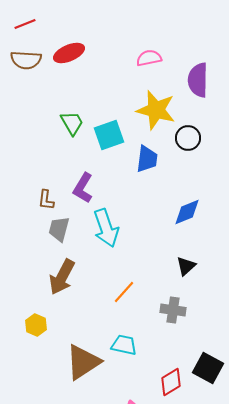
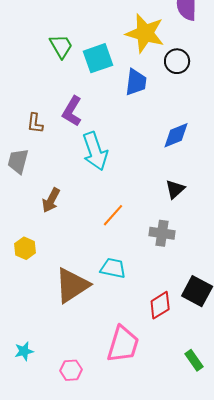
gray trapezoid: (59, 229) -> (18, 161), moved
brown arrow: (62, 277) -> (51, 200), size x0.7

